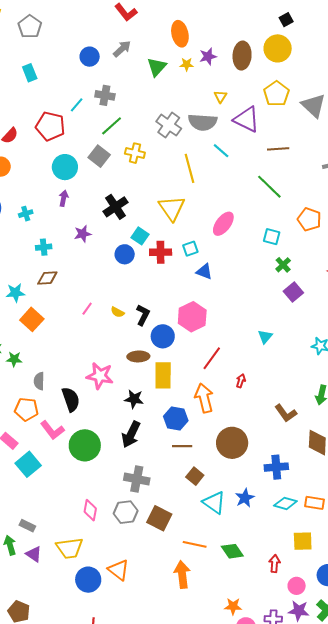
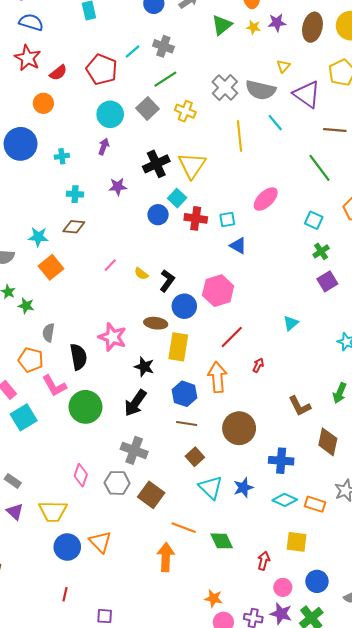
yellow triangle: (172, 208) -> (192, 165), moved

